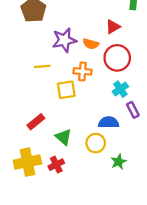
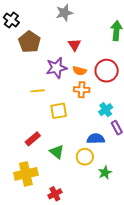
red triangle: (113, 27) -> (74, 45), moved, turned -32
red circle: (117, 58) -> (107, 71), moved
orange cross: (82, 71) -> (82, 90), moved
red cross: (56, 165) -> (55, 194), moved

